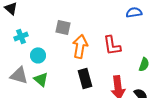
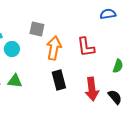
cyan circle: (38, 55) -> (12, 49), moved
green triangle: (41, 79) -> (15, 81), turned -35

